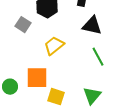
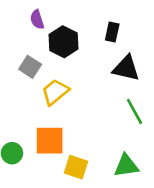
yellow trapezoid: (54, 46) -> (55, 92), moved
green triangle: (92, 96) -> (126, 166), turned 42

